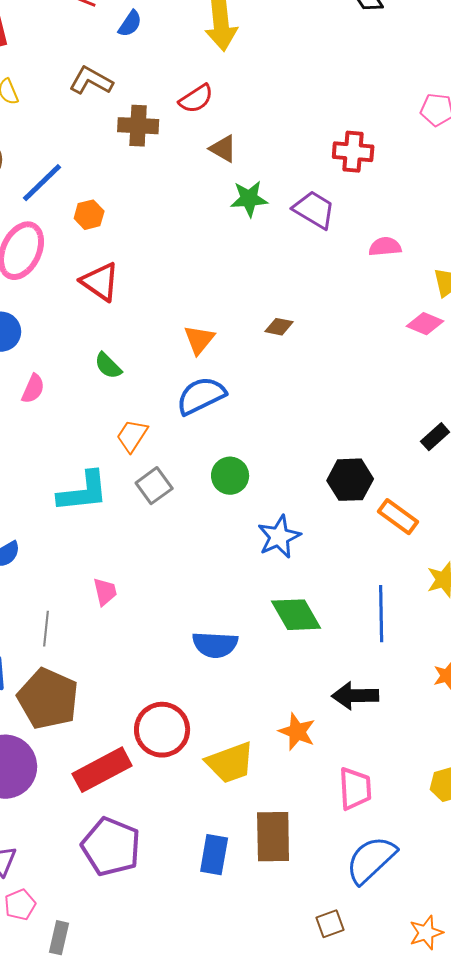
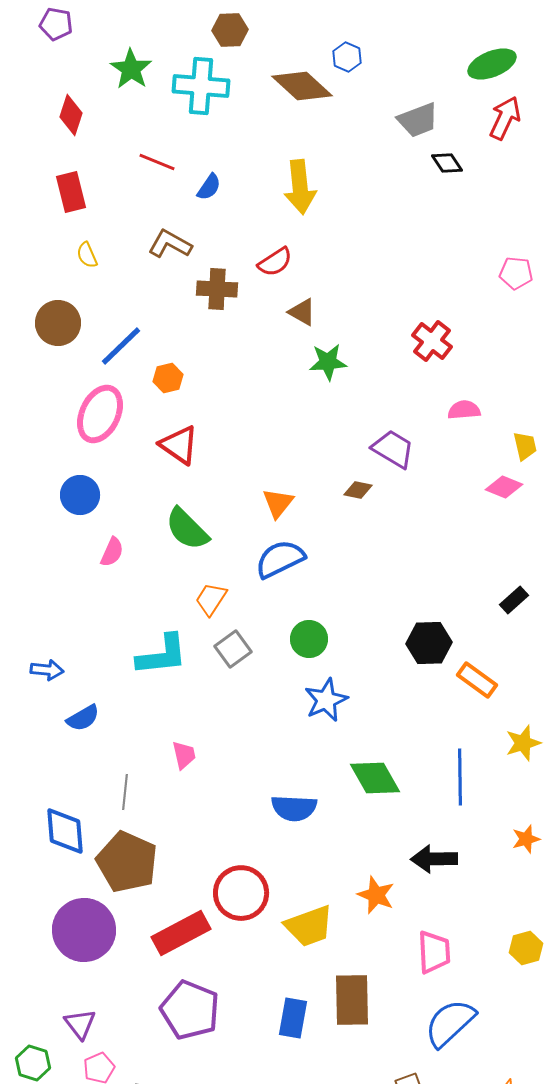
red cross: (353, 152) -> (432, 341), moved, turned 33
purple trapezoid: (314, 210) -> (393, 449), moved
green semicircle: (108, 366) -> (187, 529), size x1.6
blue star: (279, 537) -> (326, 700), moved

